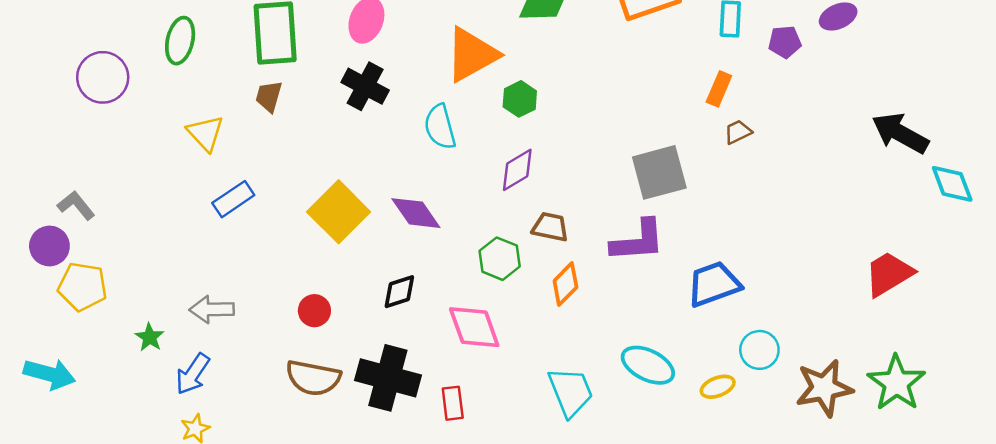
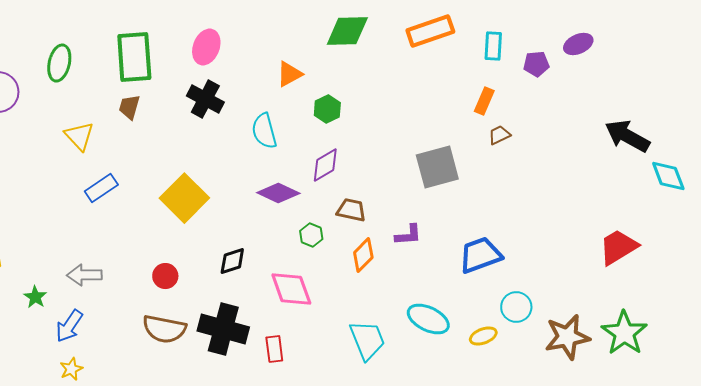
orange triangle: (472, 55) -> (289, 74), size x0.6
purple diamond: (416, 213) -> (278, 193), moved, turned -30
purple L-shape: (638, 241) -> (408, 235), moved, size x0.6
green hexagon: (500, 259) -> (311, 235), size x0.7

